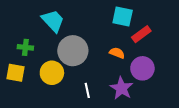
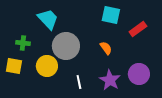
red rectangle: (141, 34) -> (138, 29), moved
orange semicircle: (117, 53) -> (106, 48), turned 32
purple circle: (142, 68) -> (139, 74), moved

